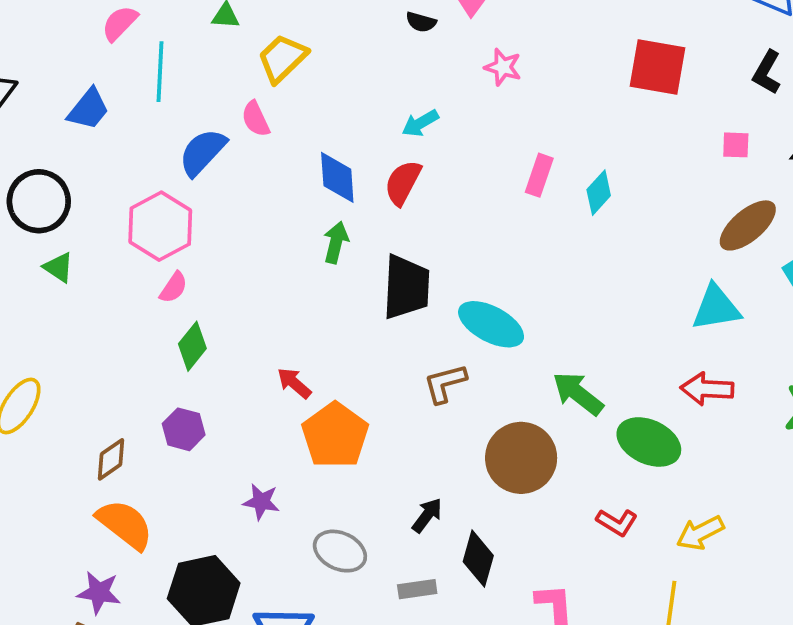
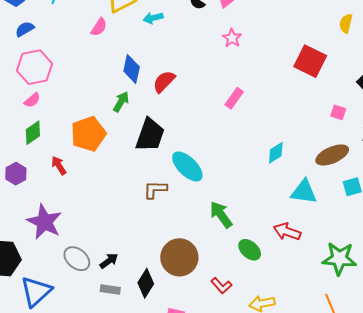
pink semicircle: (256, 119) -> (99, 27), turned -138
cyan arrow: (420, 123) -> (153, 18), moved
blue semicircle: (203, 152) -> (25, 29), moved, size x0.7
cyan diamond: (599, 193) -> (276, 153), moved
red arrow: (294, 383) -> (59, 165), moved
orange pentagon: (335, 435) -> (88, 134), moved
green ellipse: (649, 442) -> (250, 250), size x0.7
brown circle: (521, 458) -> (179, 257), moved
purple star: (261, 502) -> (44, 222), size x1.8
black arrow: (427, 515) -> (109, 261), moved

